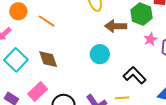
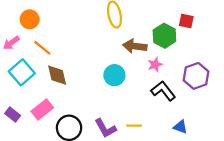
orange line: (47, 21) -> (42, 48), moved
pink star: (150, 39) -> (155, 65), moved
black L-shape: (134, 75) -> (163, 91), moved

